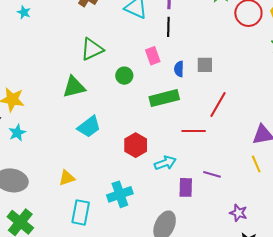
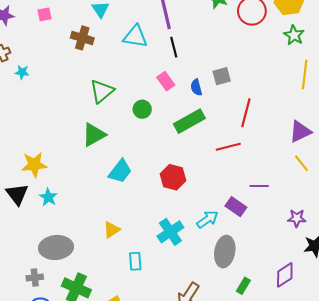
cyan arrow: (165, 163) -> (207, 219), moved
purple rectangle: (186, 187) -> (236, 207), turned -42
cyan rectangle: (81, 212) -> (135, 261), size x0.7

